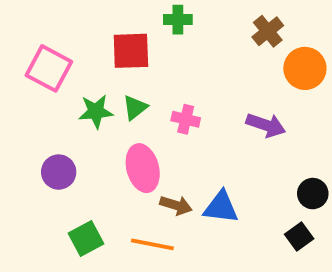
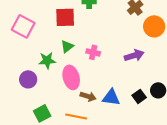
green star: (96, 111) -> (47, 60), moved
purple arrow: (266, 125) -> (134, 55), turned -36
black square: (299, 237) -> (139, 96), moved

